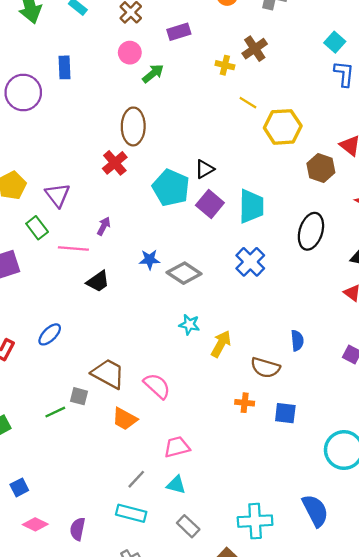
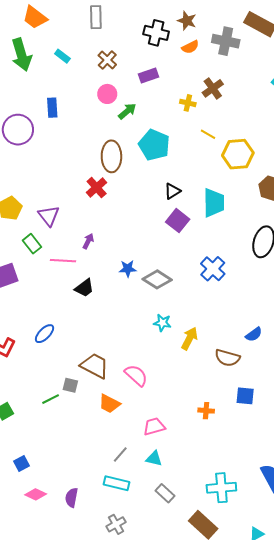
cyan pentagon: (171, 188) -> (154, 145), moved
cyan trapezoid: (251, 206) -> (214, 203), moved
blue semicircle: (297, 341) -> (254, 334), turned 60
orange cross: (245, 403) -> (206, 411), moved

